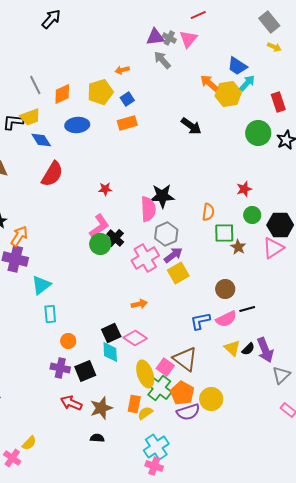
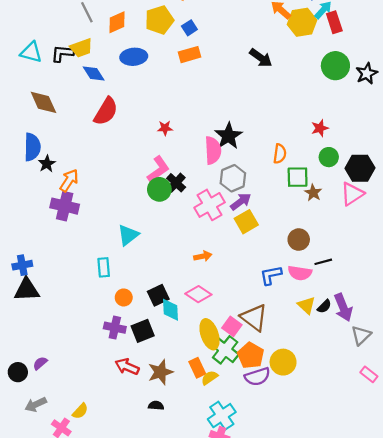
red rectangle: (278, 102) -> (334, 22), moved
black star: (162, 196) -> (228, 136), turned -30
cyan triangle: (41, 285) -> (128, 235), moved
pink semicircle: (226, 319) -> (300, 273), turned 35
black square: (111, 333) -> (158, 295), moved
orange rectangle: (134, 404) -> (197, 368), turned -36

